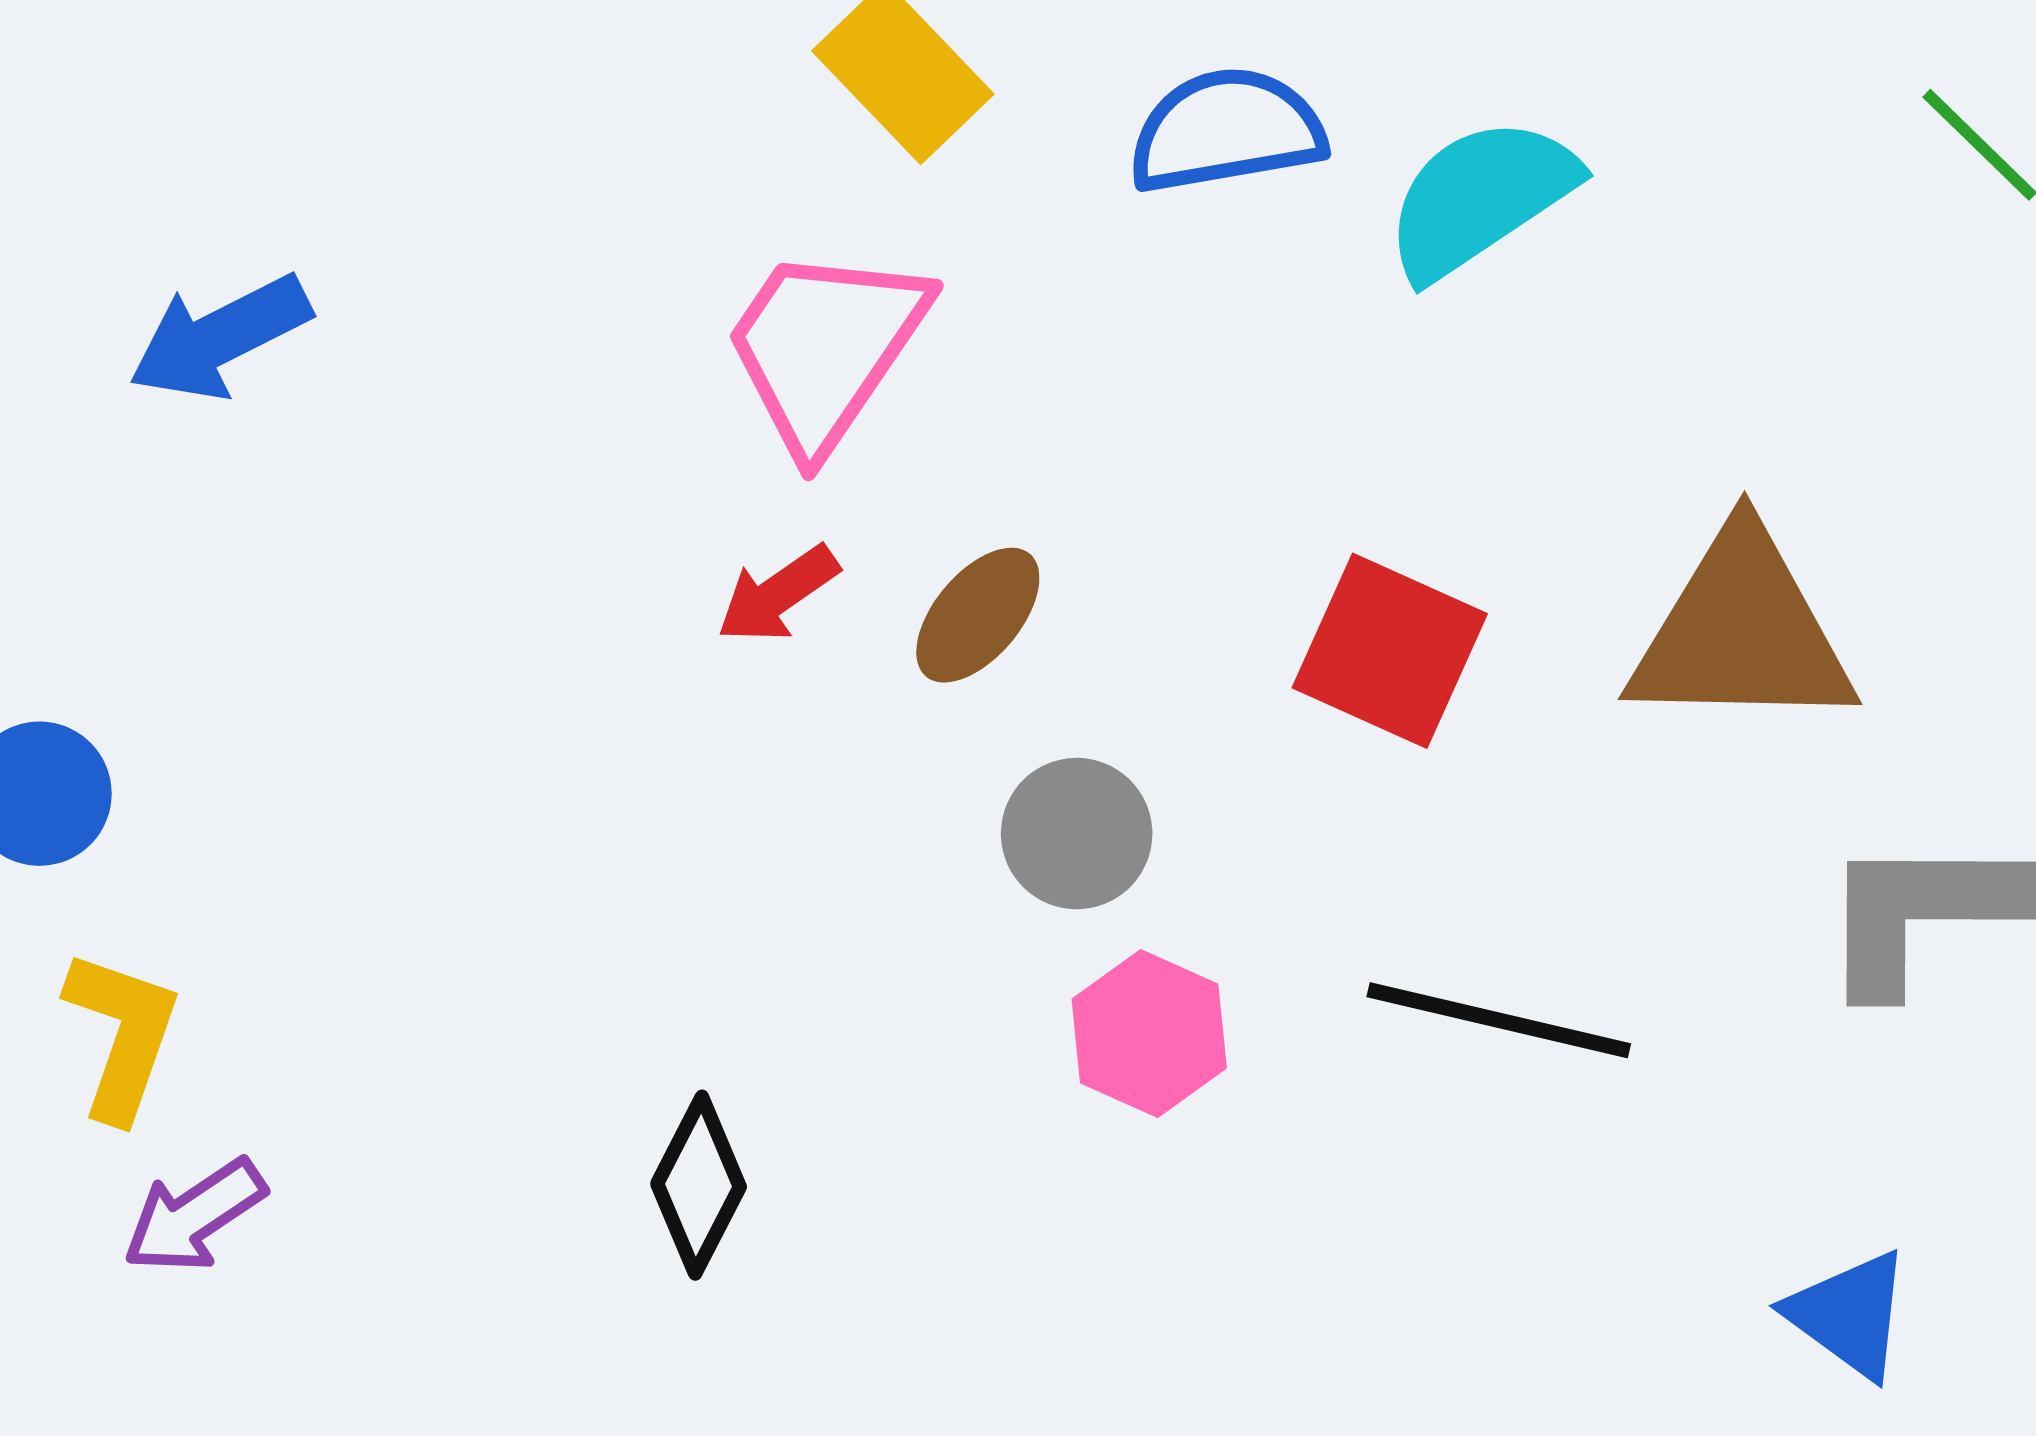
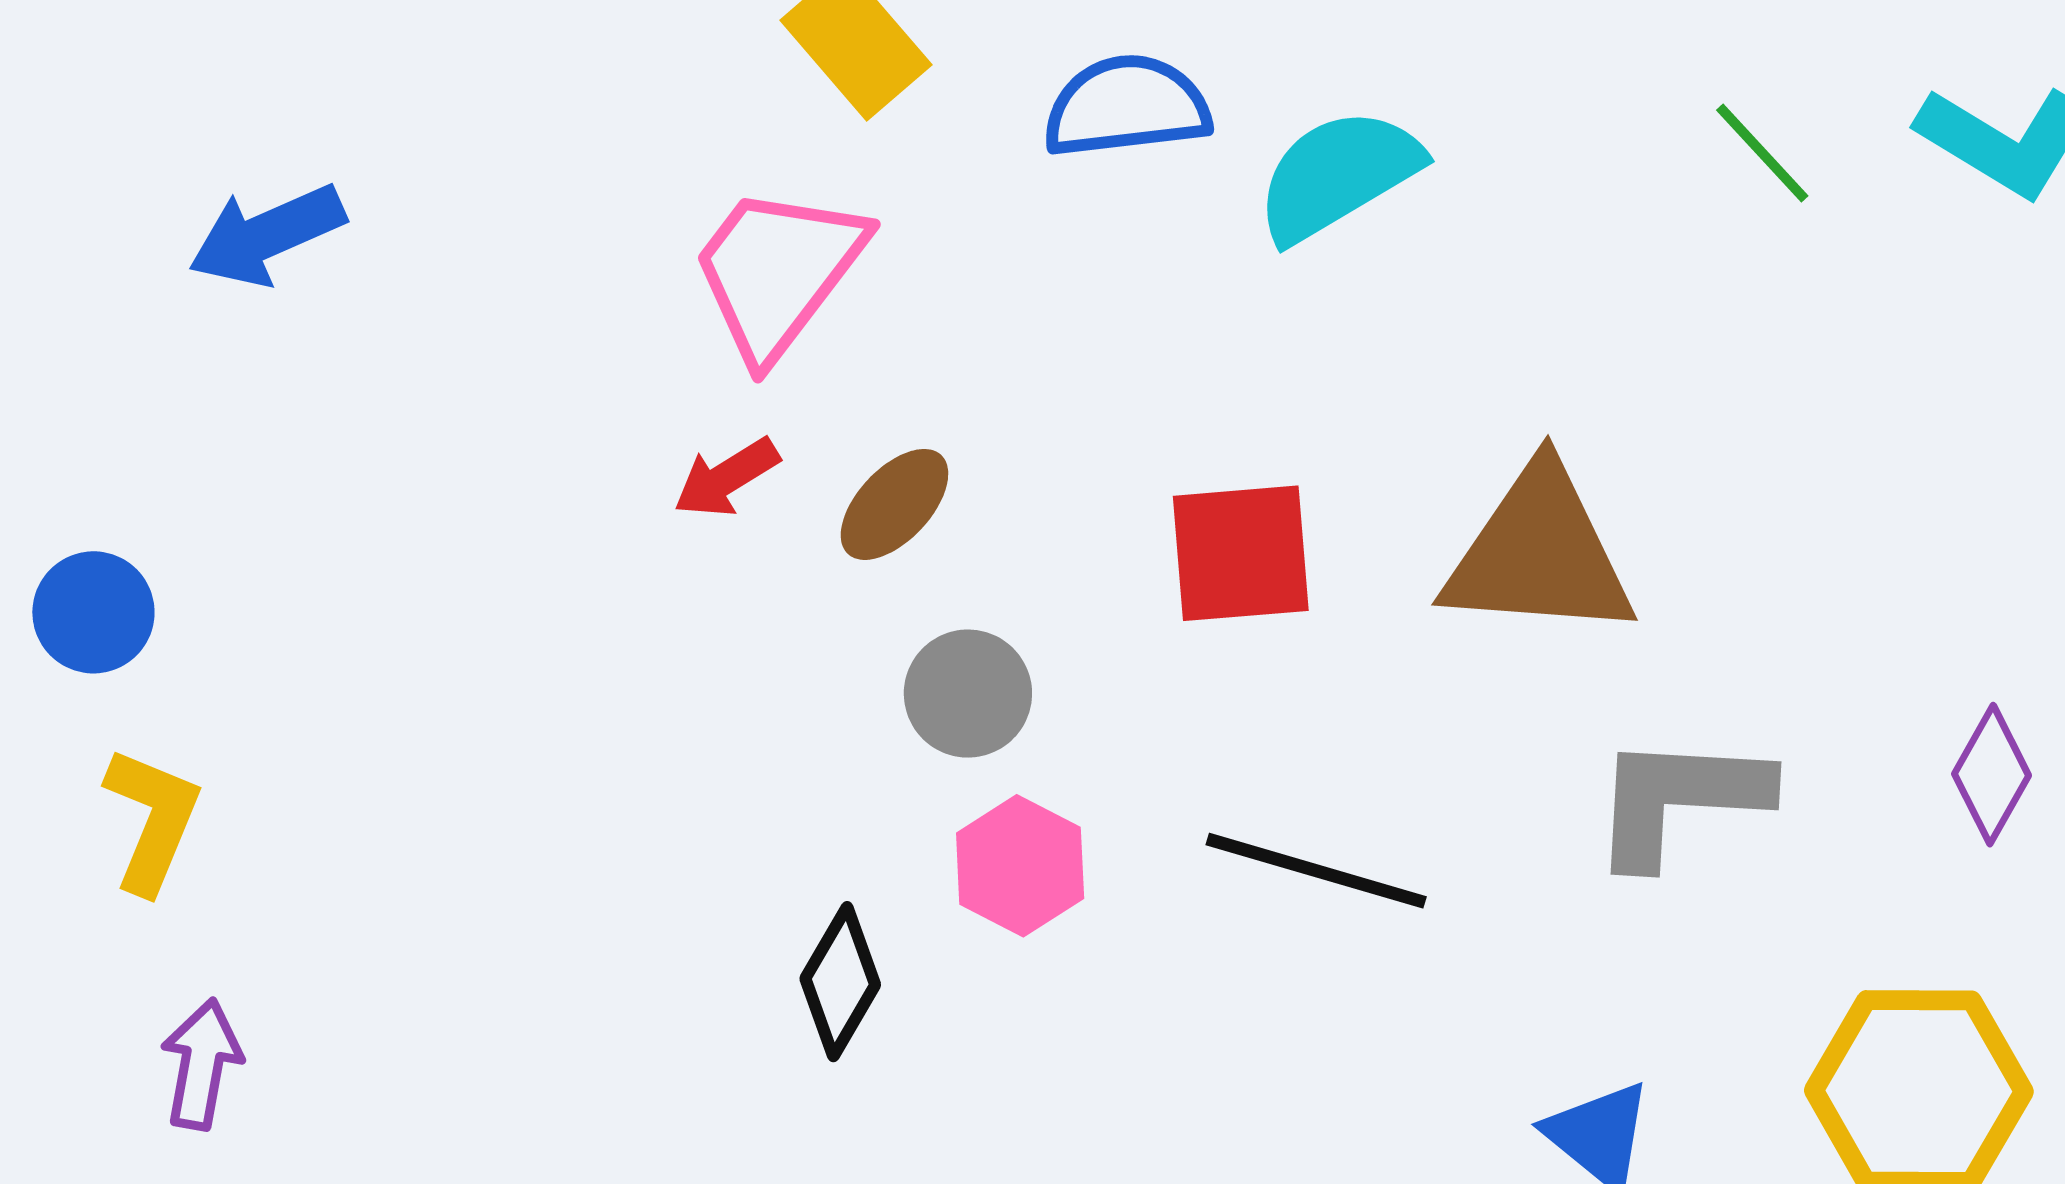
red square: (1390, 651) -> (1241, 553), turned -32
black diamond: (699, 1185) -> (840, 982), moved
purple arrow: (194, 1216) -> (201, 1064), moved, turned 131

